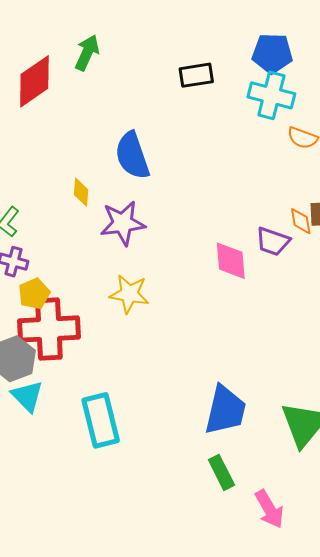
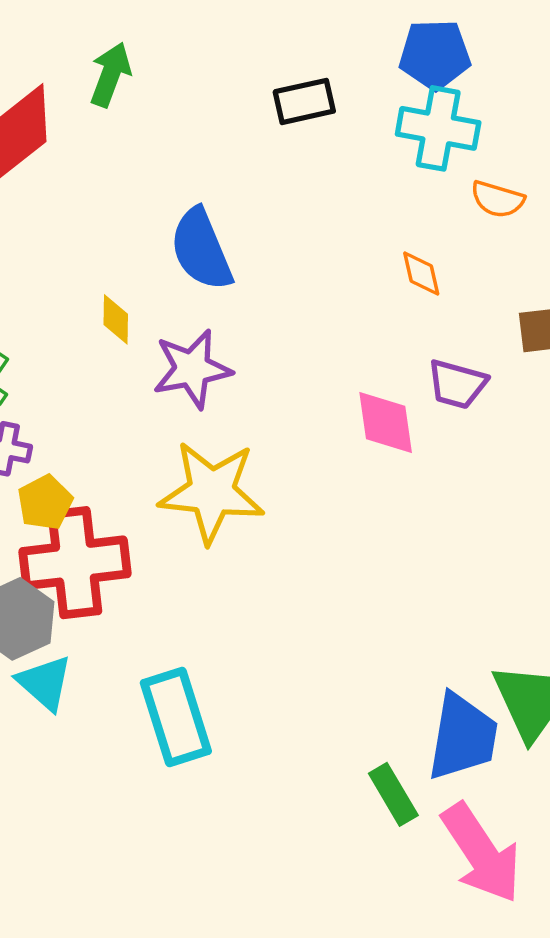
orange diamond: (301, 221) -> (421, 273), moved
yellow star: (129, 294) -> (212, 492), size x1.5
blue trapezoid: (225, 410) -> (463, 737), moved
pink arrow: (269, 509) -> (481, 853), size x1.5

